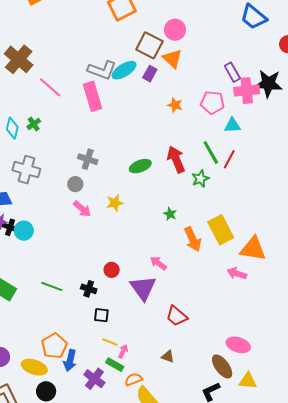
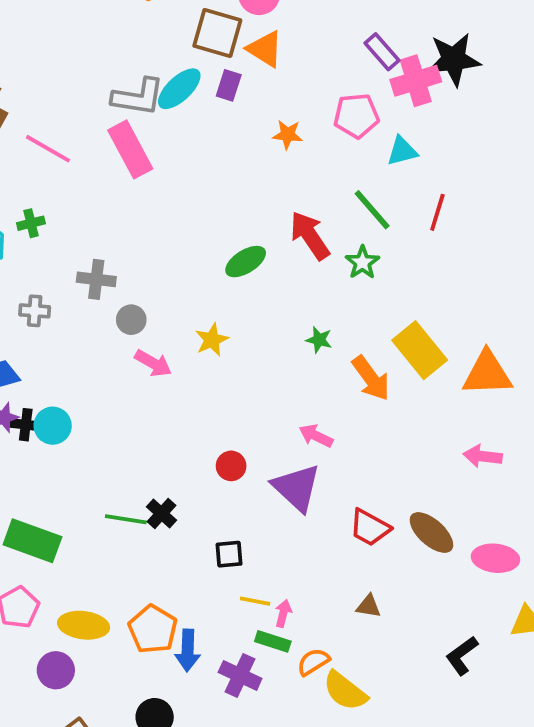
green cross: (34, 124) -> (31, 223), turned 32
gray cross: (88, 159) -> (96, 279), moved
red line: (229, 159) -> (437, 212), moved
gray cross: (26, 170) -> (35, 311), size x0.6
pink arrow: (237, 273) -> (483, 456), moved
black cross: (89, 289) -> (162, 514), moved, turned 35
brown ellipse: (222, 366) -> (431, 533), moved
yellow ellipse: (34, 367) -> (84, 625), moved

